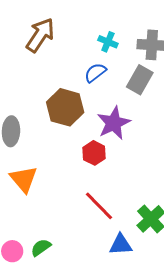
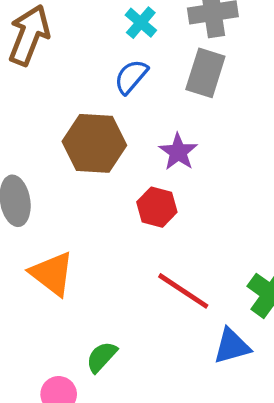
cyan cross: (108, 42) -> (141, 23), turned 30
purple star: (114, 123) -> (178, 152), size x0.7
green semicircle: (41, 247) -> (102, 357), moved

